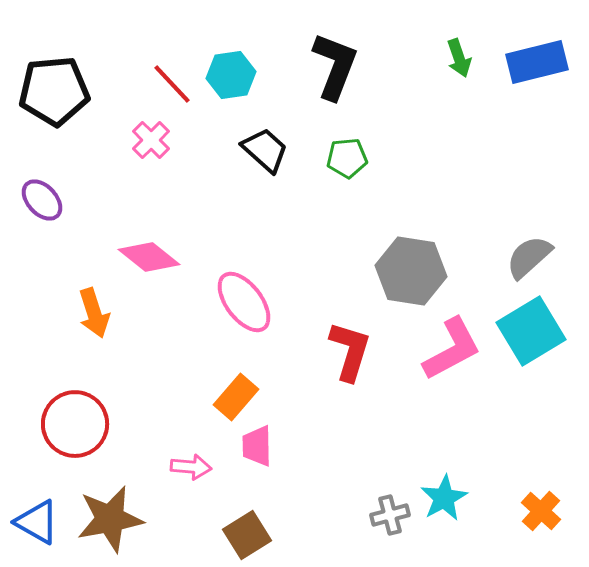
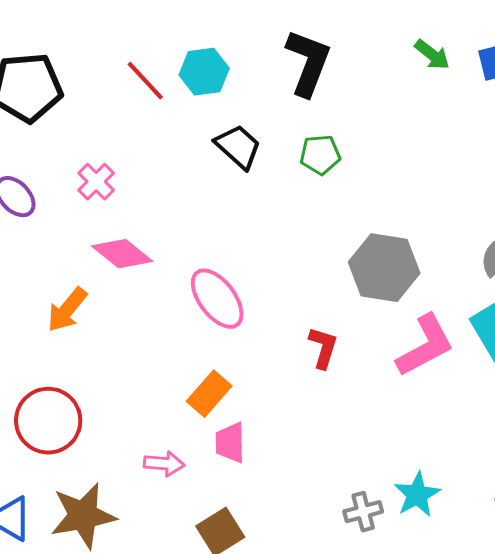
green arrow: (459, 58) -> (432, 55), turned -33
pink cross: (151, 140) -> (96, 182), moved
orange arrow: (94, 313) -> (67, 310), turned 57
red L-shape: (350, 351) -> (323, 348), size x0.7

